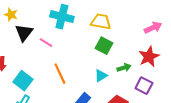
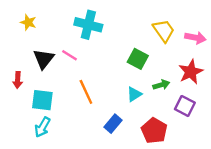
yellow trapezoid: (101, 22) -> (164, 31), moved, turned 45
pink arrow: (153, 28) -> (195, 38), turned 36
black triangle: (24, 33) -> (44, 59), moved
cyan square: (23, 81) -> (42, 100), turned -30

